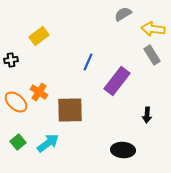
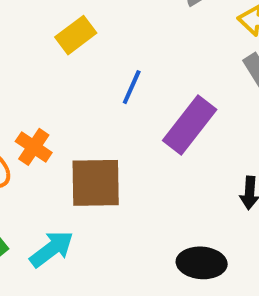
yellow rectangle: (39, 36) -> (76, 35), moved

